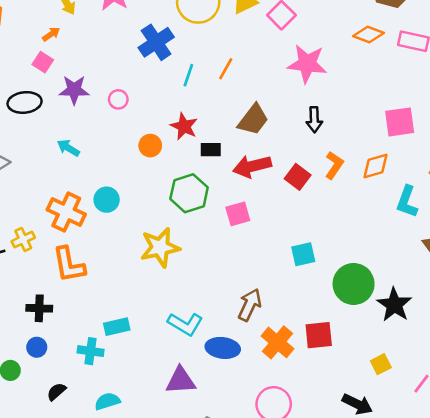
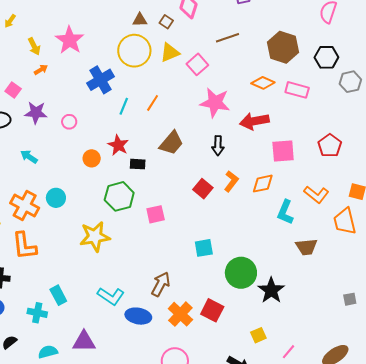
orange arrow: (51, 34) -> (41, 70), moved
red arrow: (252, 166) -> (254, 121), moved
cyan rectangle: (117, 327) -> (58, 295), turned 72
red square: (319, 335) -> (212, 310), turned 30
purple triangle: (181, 381) -> (84, 342), moved

